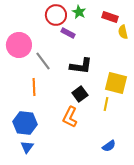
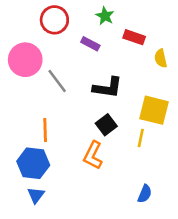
red circle: (56, 15) -> (54, 20), moved
red rectangle: (110, 17) -> (134, 37), moved
yellow semicircle: (123, 32) -> (161, 58), moved
orange line: (34, 87) -> (45, 130), moved
blue semicircle: (109, 146) -> (145, 194), turned -32

